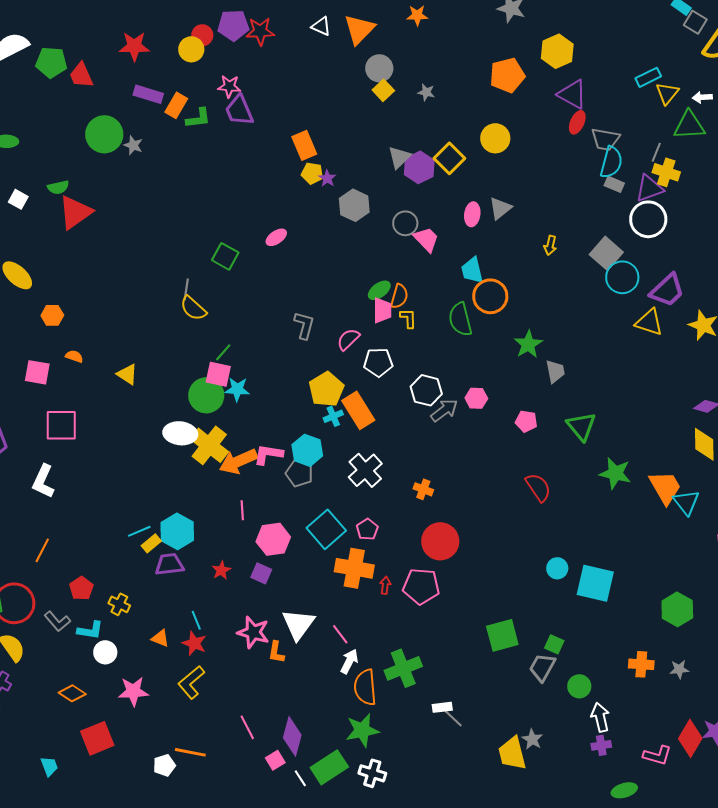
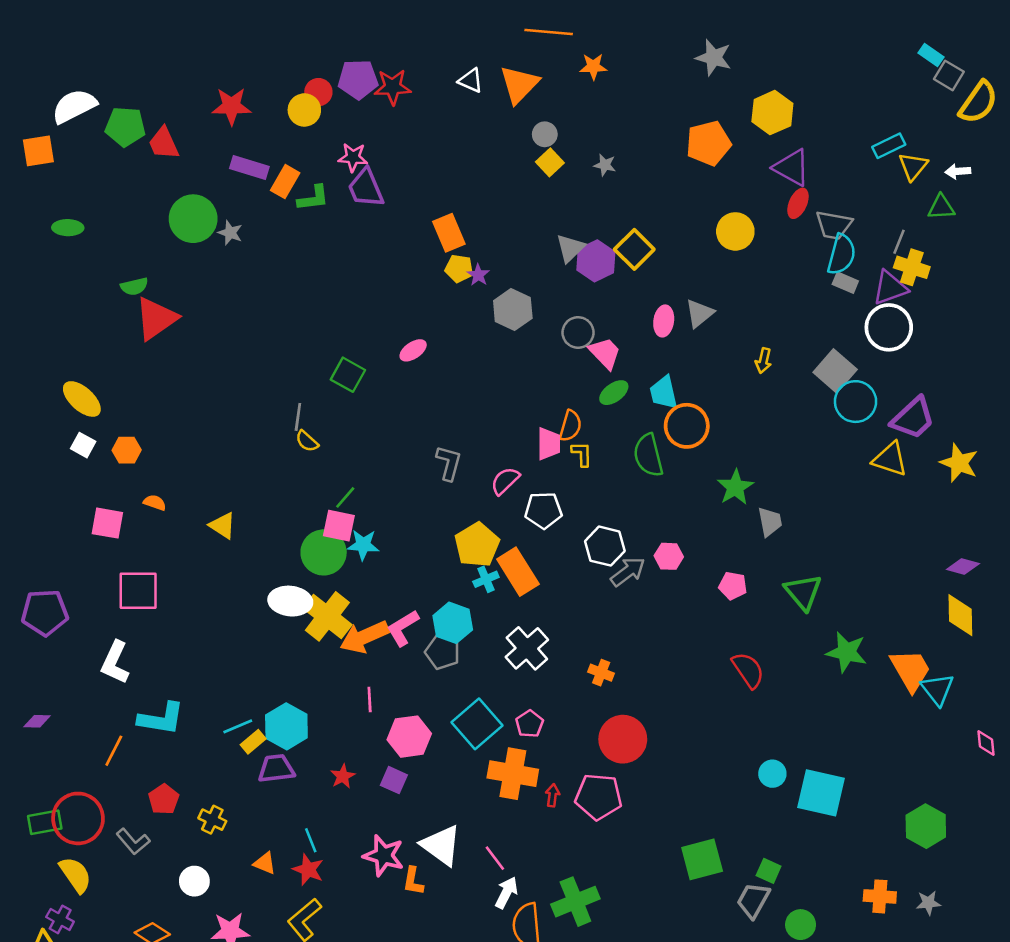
gray circle: (379, 68) -> (545, 134), size x0.7
green triangle: (689, 125) -> (941, 207), size x0.7
yellow circle: (495, 138) -> (735, 231), moved
white square: (18, 199) -> (83, 445), moved
green ellipse: (379, 290) -> (614, 393), moved
yellow semicircle: (193, 308) -> (307, 441), size x0.7
pink L-shape: (268, 454) -> (403, 628), turned -40
white triangle: (298, 624) -> (441, 845), turned -30
cyan L-shape: (90, 630) -> (161, 719), moved, size x1.4

